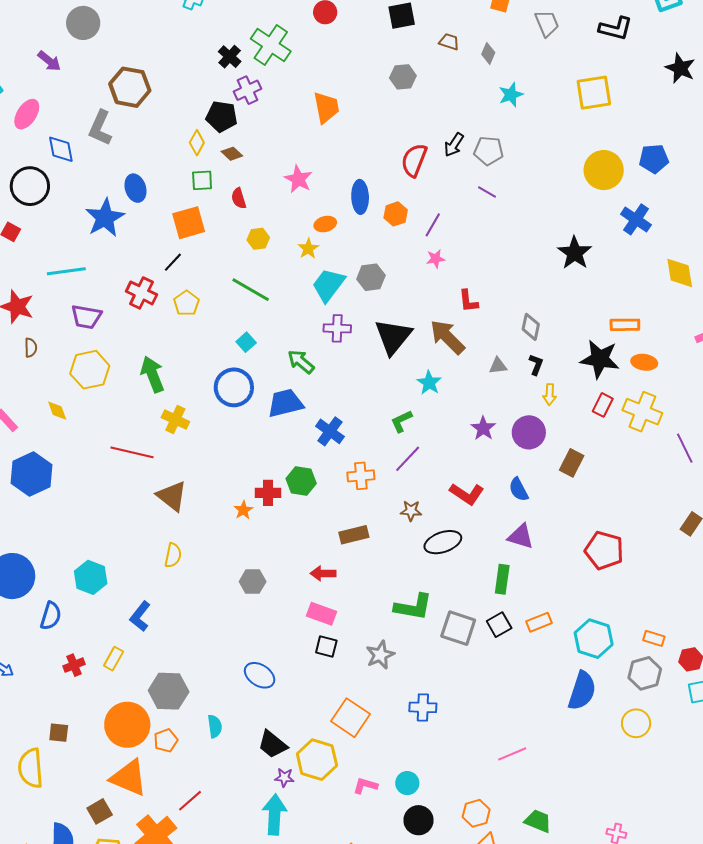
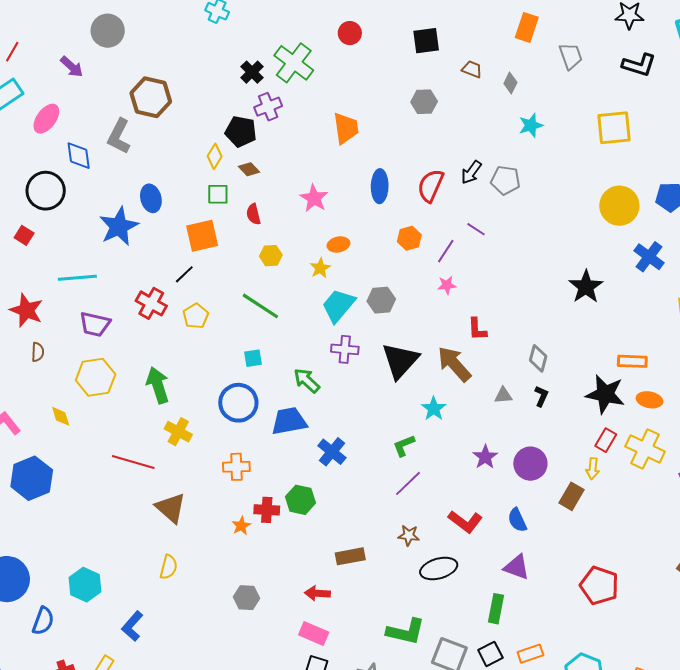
purple line: (487, 192) -> (476, 229), moved
blue ellipse: (360, 197) -> (380, 186), moved
cyan square: (246, 342) -> (253, 358), turned 30
yellow arrow: (550, 394) -> (593, 469), moved
orange cross: (361, 476) -> (236, 467), moved

